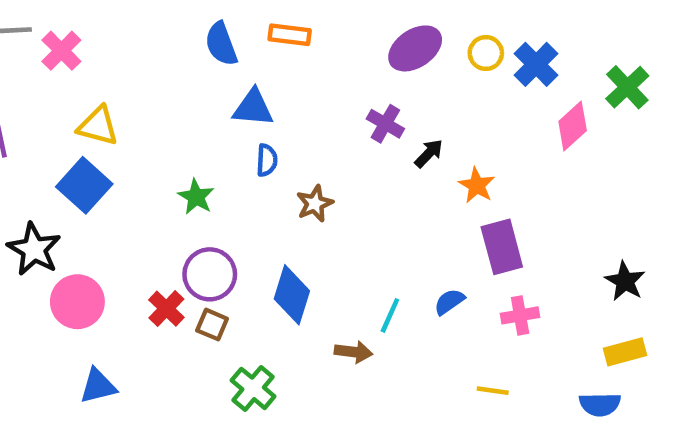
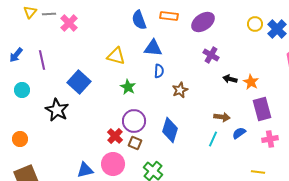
purple ellipse: (415, 48) -> (203, 22), moved
yellow triangle: (98, 126) -> (116, 56), moved
black arrow: (429, 153) -> (230, 79), moved, turned -120
pink circle: (77, 302) -> (113, 164), moved
brown arrow: (353, 352) -> (222, 117), moved

